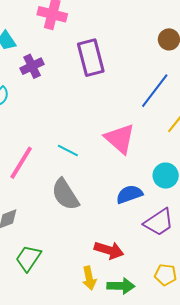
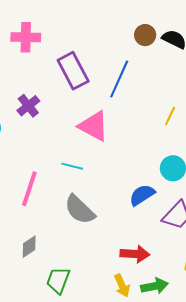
purple cross: (32, 66) -> (28, 106), moved
blue line: (155, 91) -> (119, 79), moved
pink triangle: (120, 139) -> (94, 126), moved

